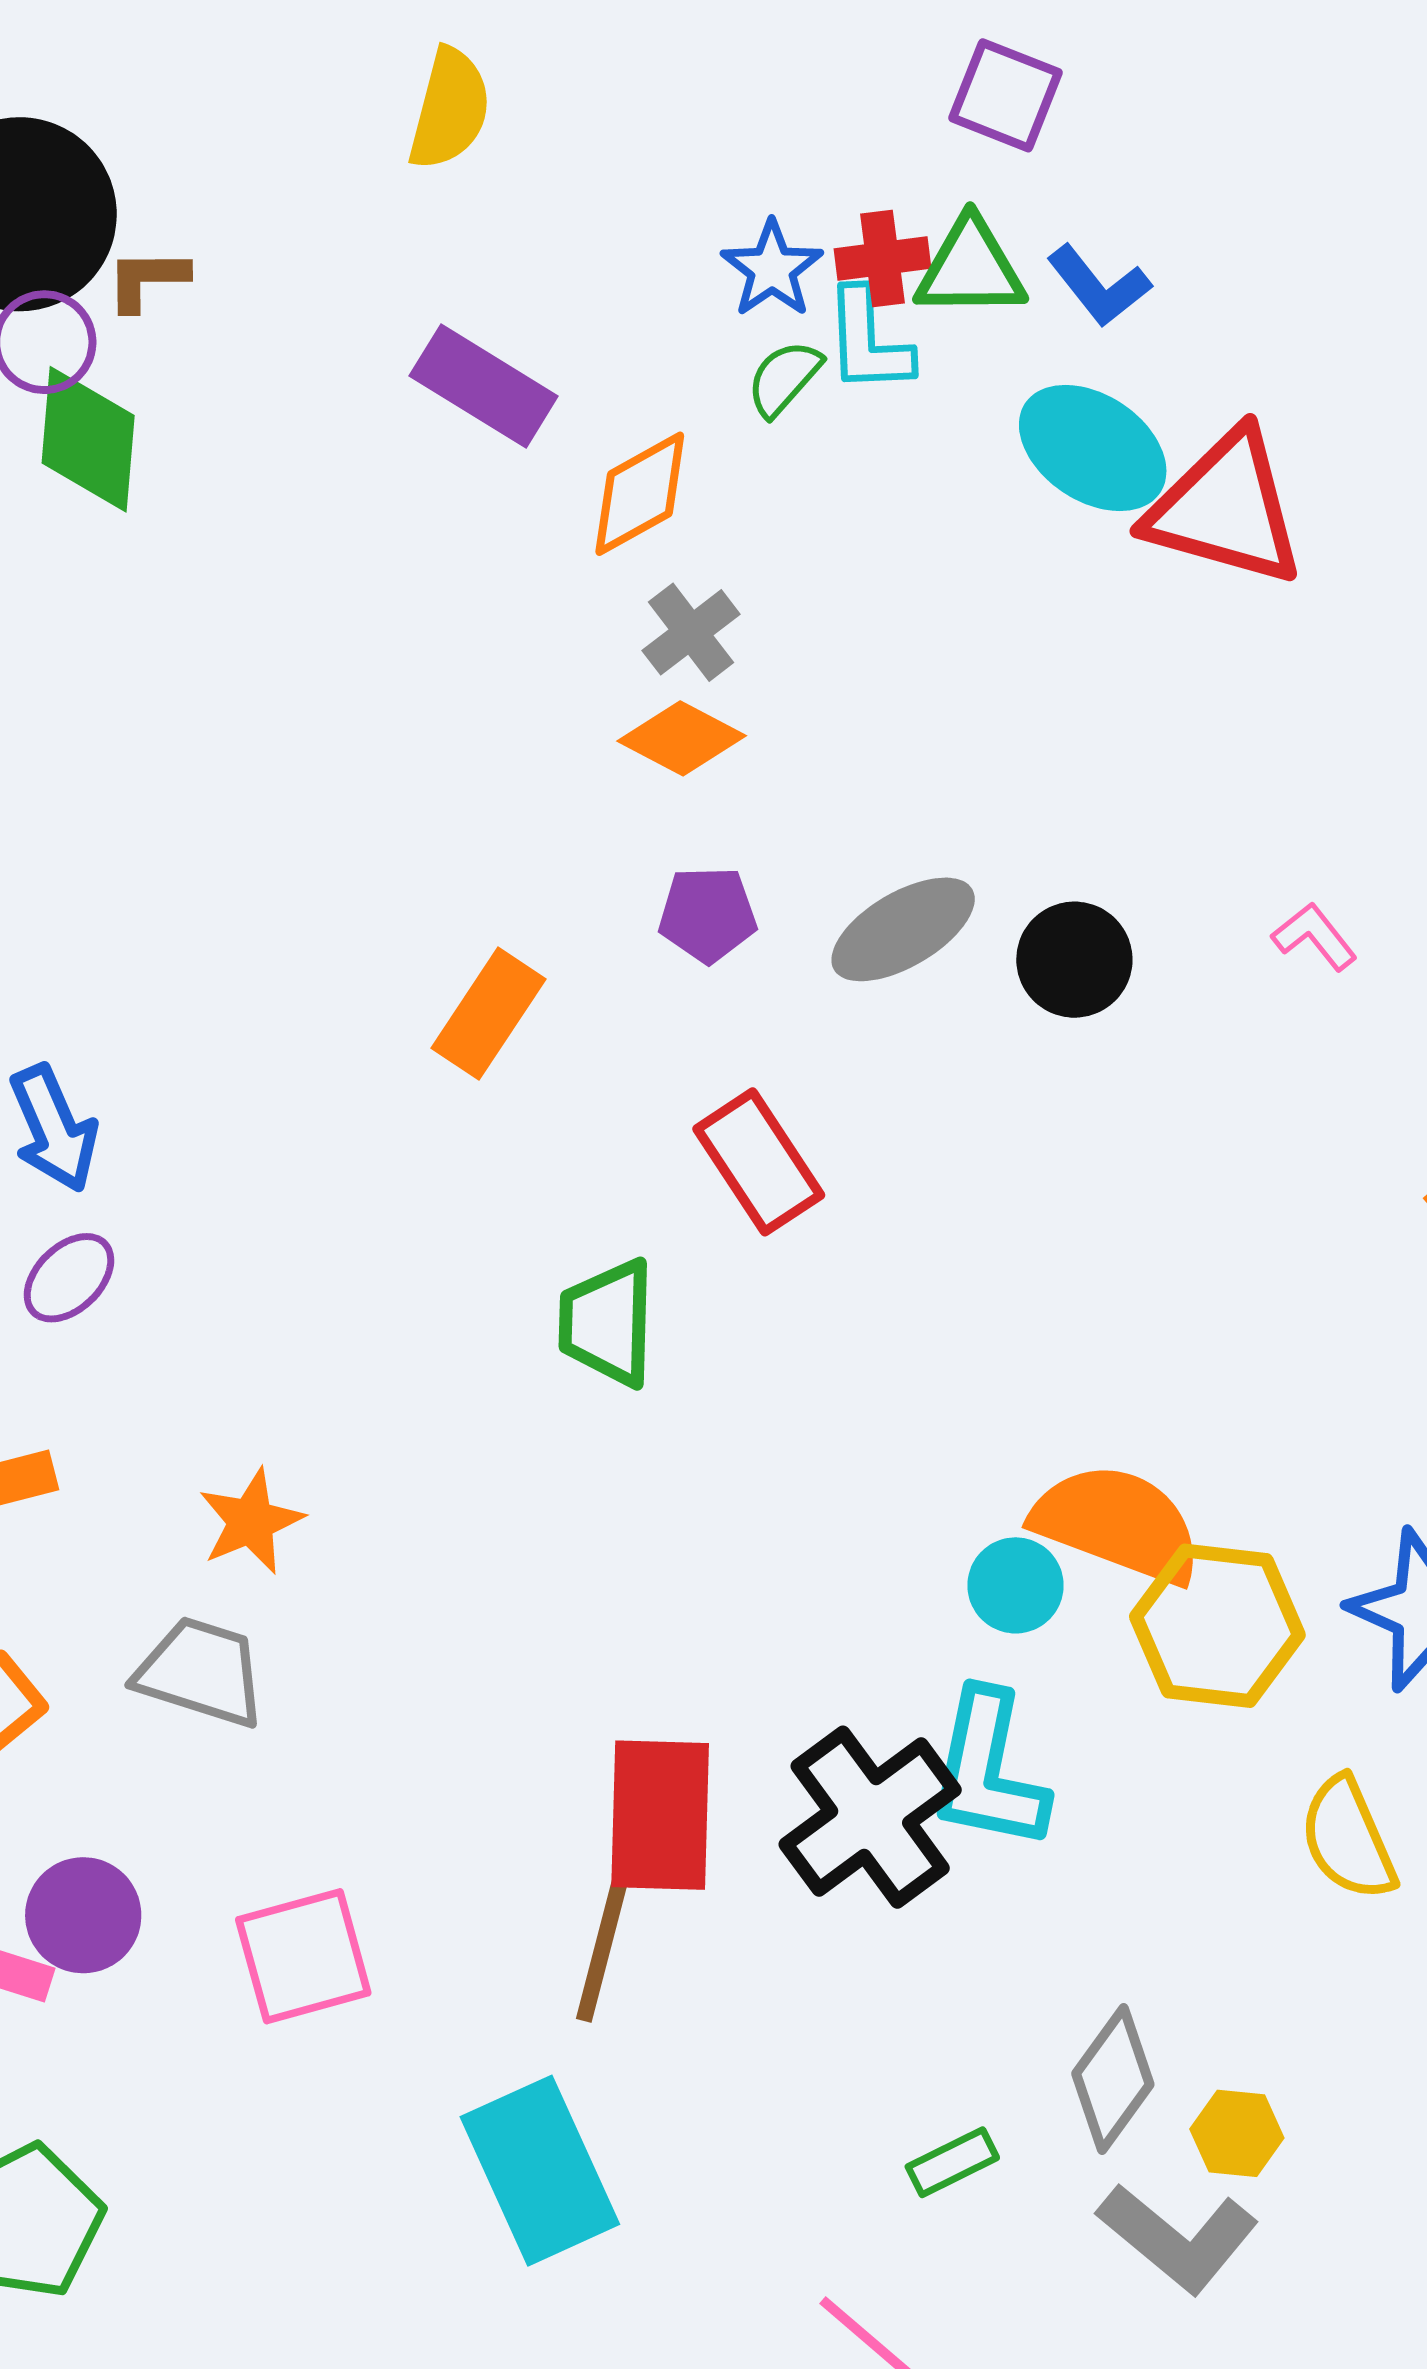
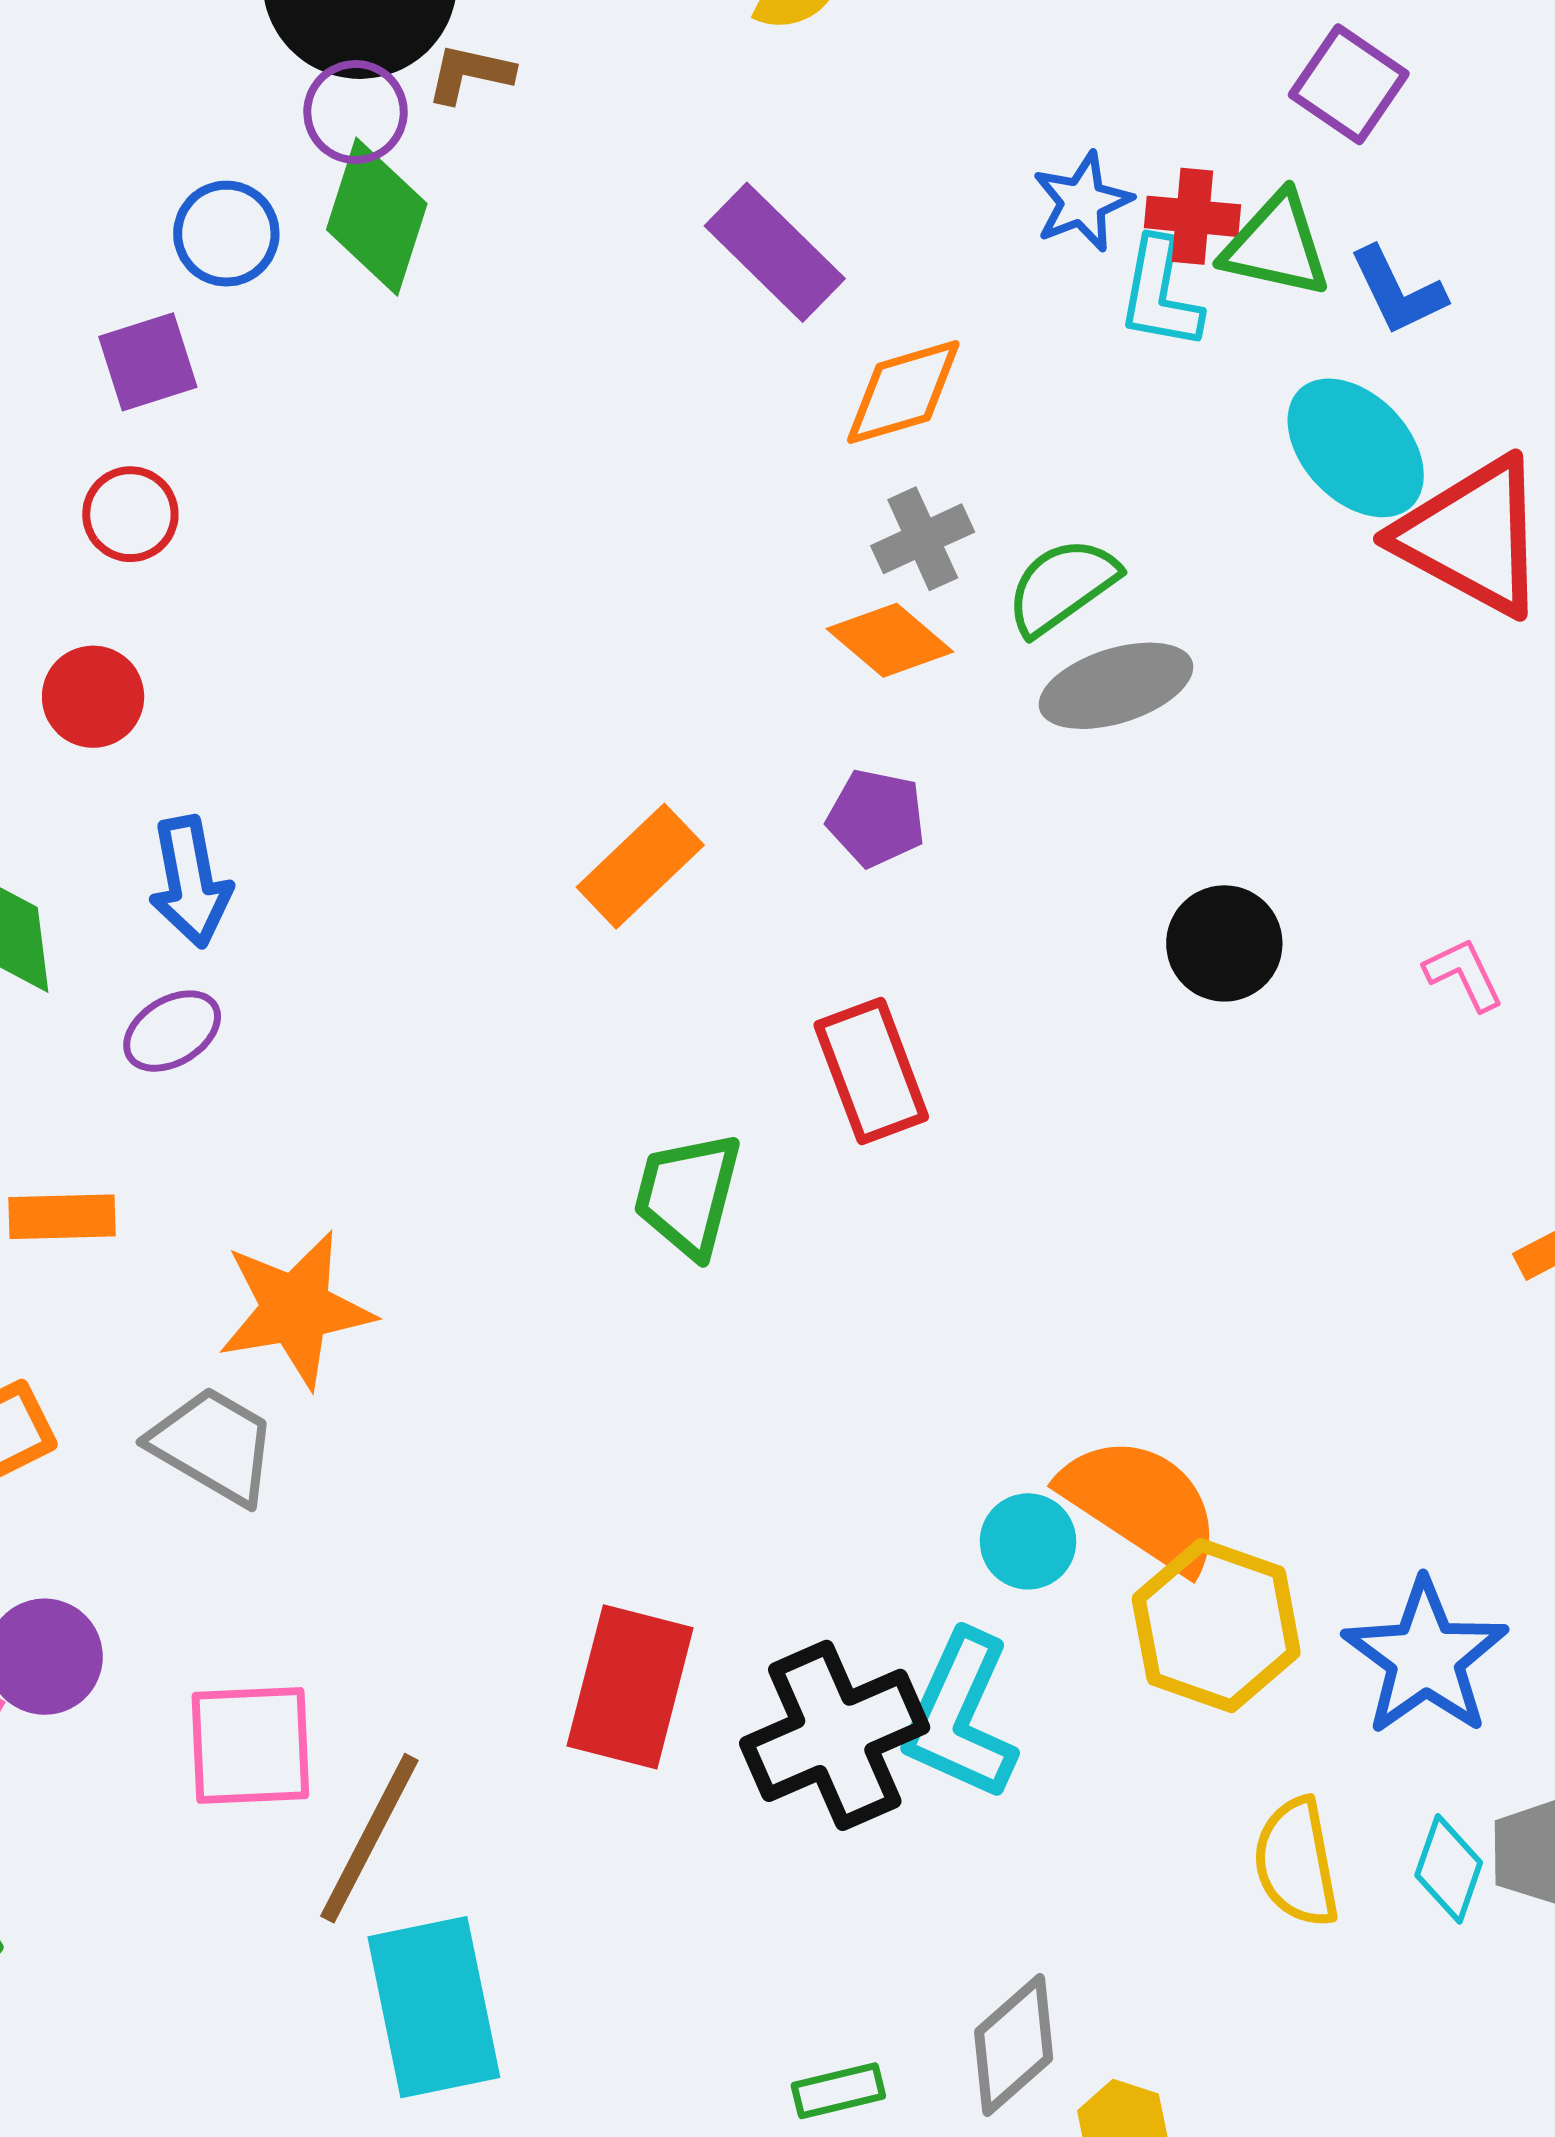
green semicircle: (784, 378) -> (1062, 586), moved, size x1.4
gray ellipse: (903, 929) -> (1116, 686), moved
orange star: (251, 1521) -> (296, 1309), size x1.5
brown line: (607, 1932) -> (369, 1838), moved

